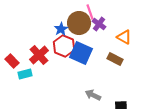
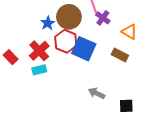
brown circle: (79, 23) -> (69, 17), moved
blue star: (61, 29) -> (48, 23), moved
cyan rectangle: (25, 74) -> (39, 70), moved

